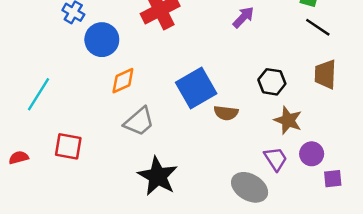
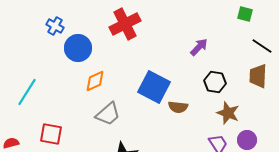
purple arrow: (243, 17) -> (199, 47), moved
black line: (318, 27) -> (262, 46), moved
blue square: (196, 88) -> (154, 87), turned -32

